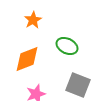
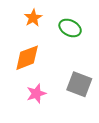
green ellipse: (67, 46) -> (70, 28), moved

